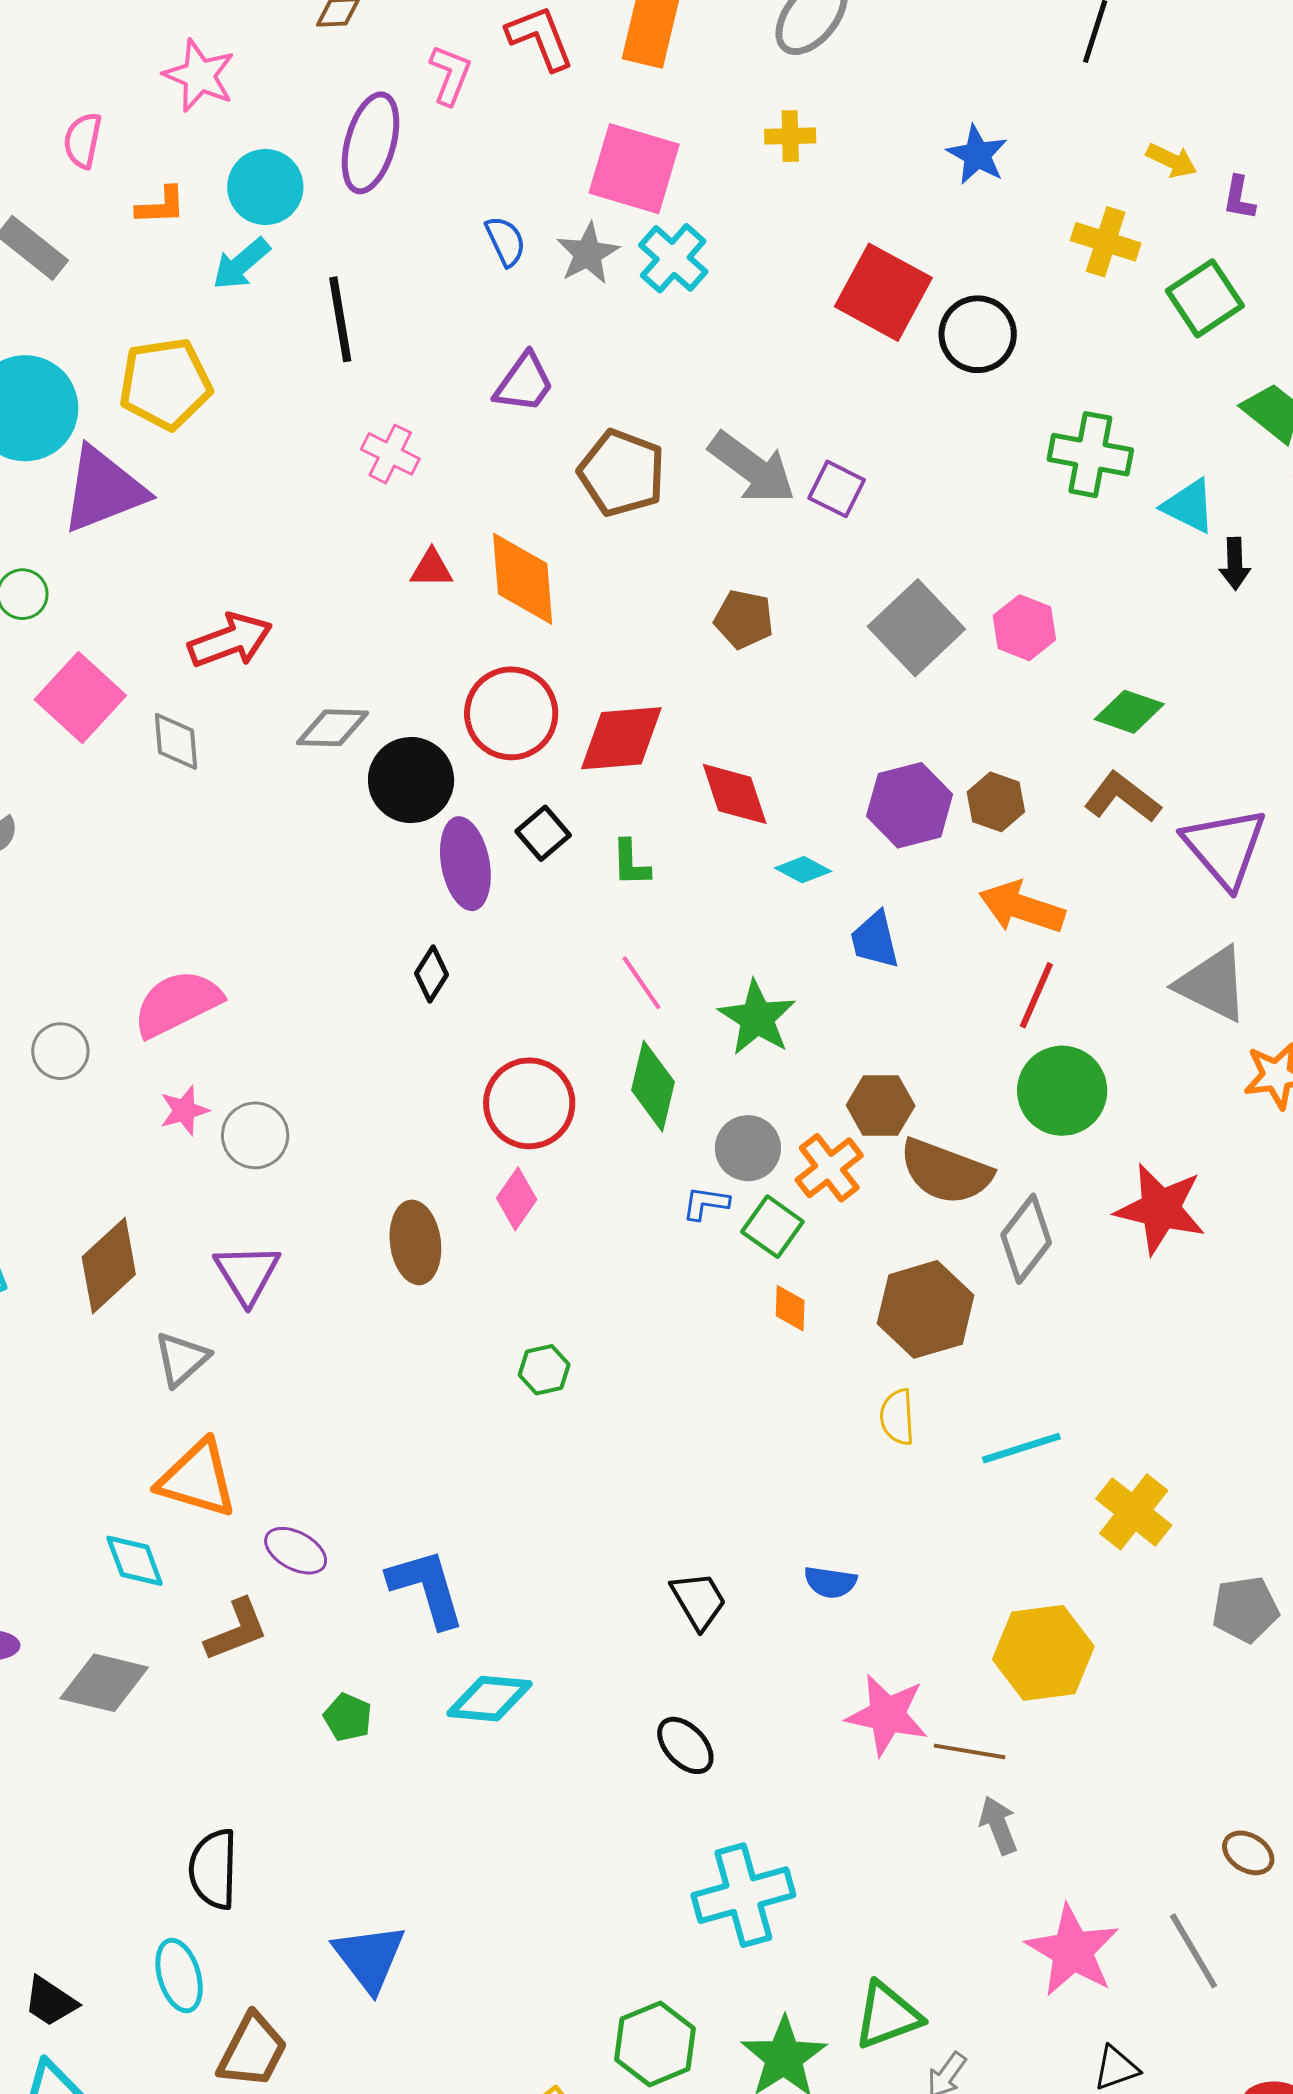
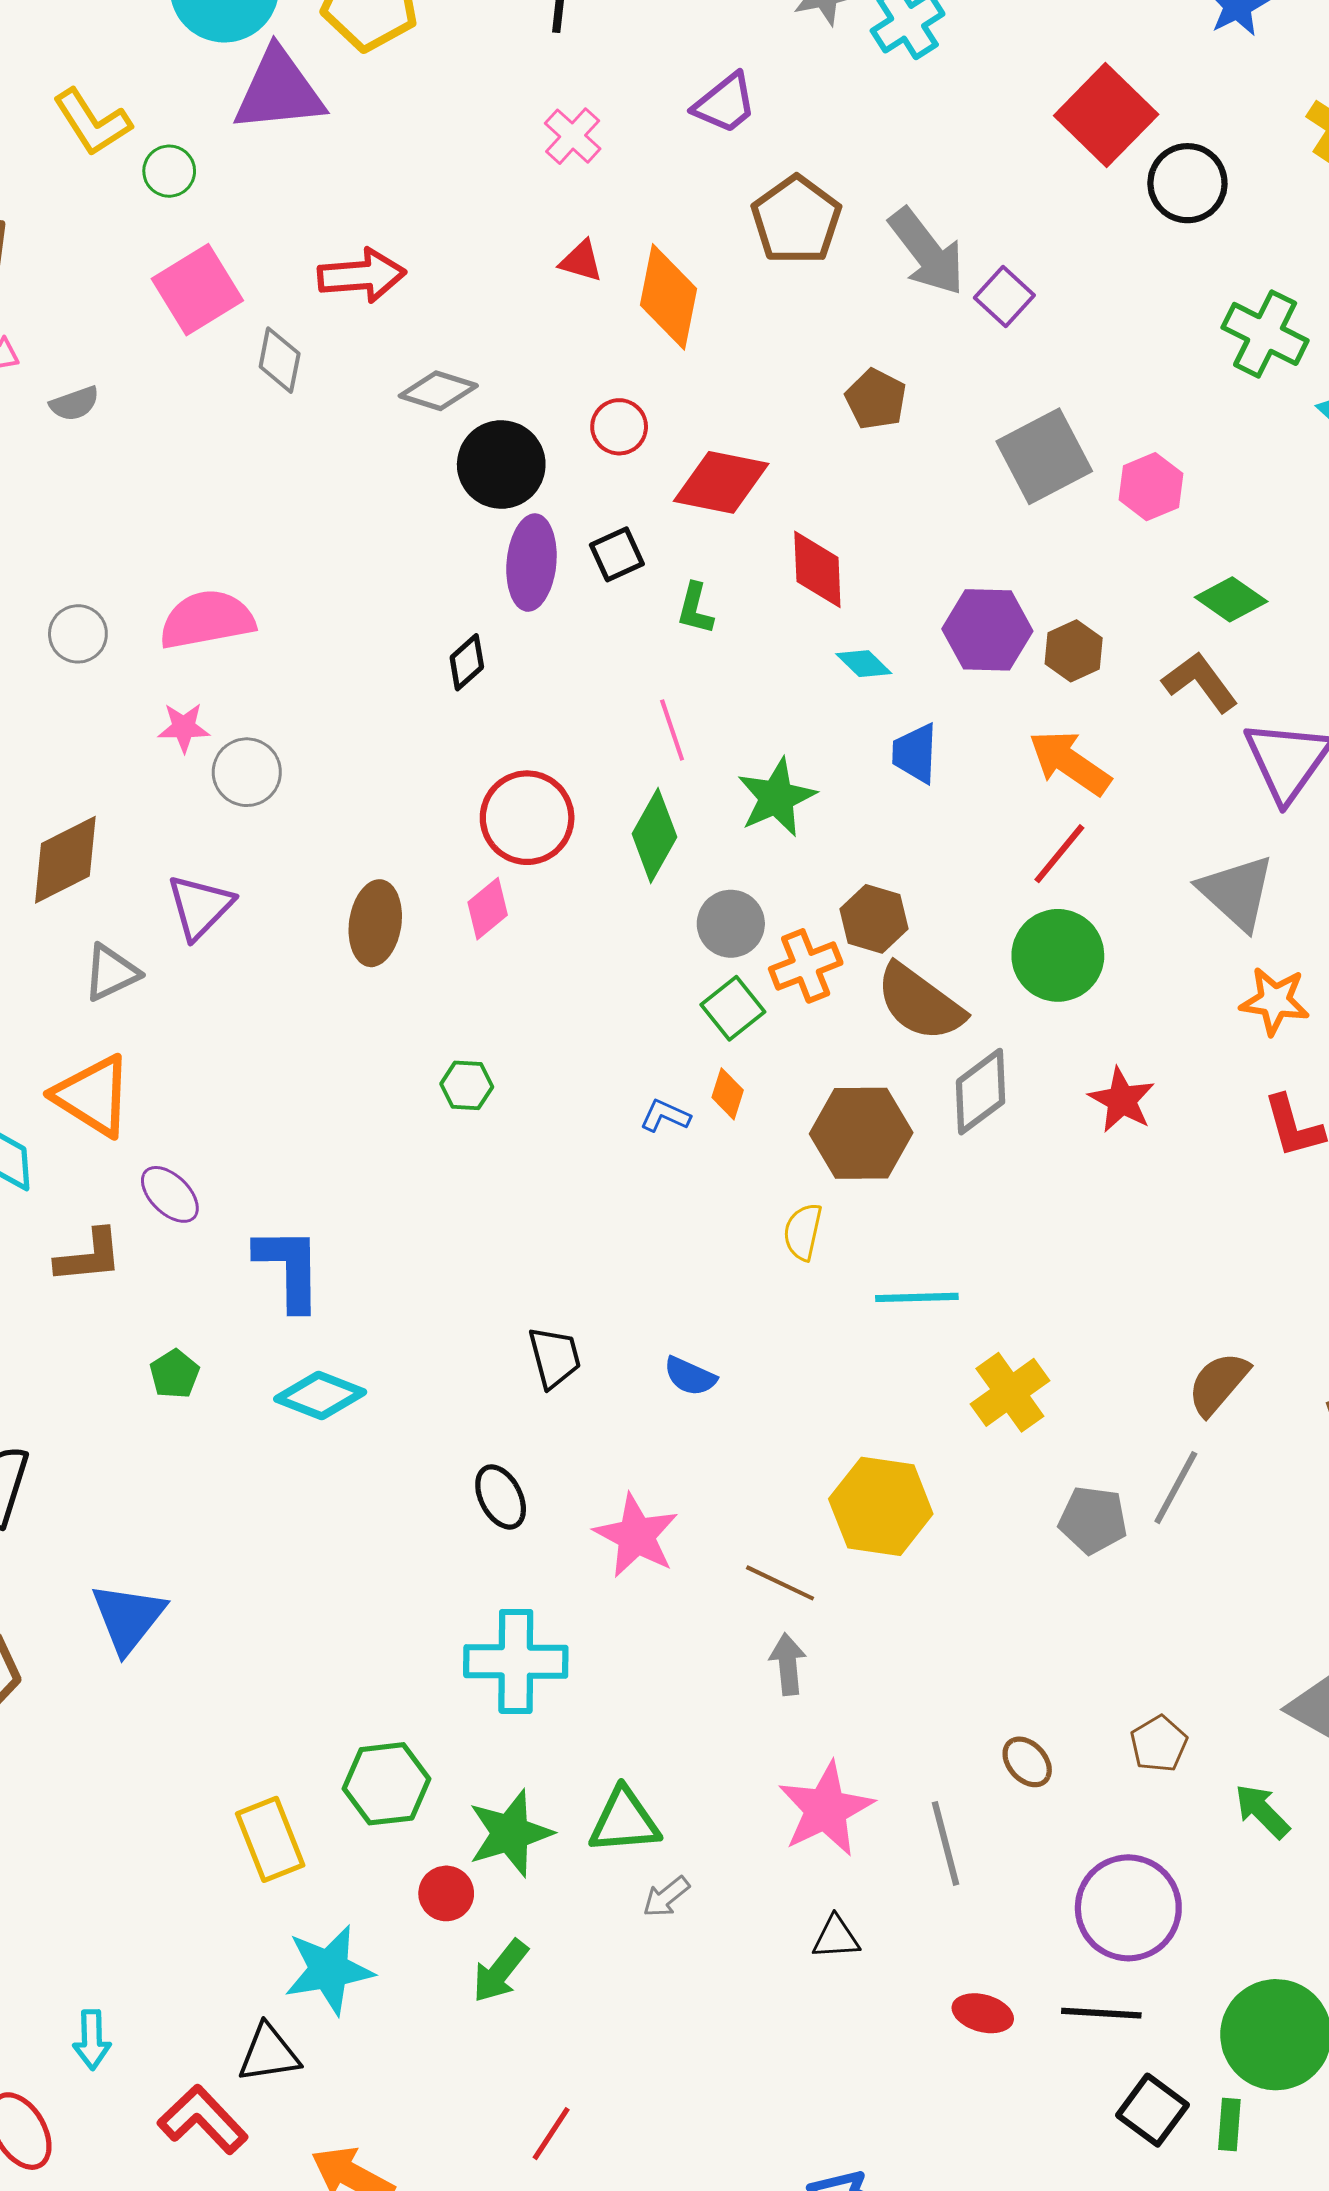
red circle: (511, 713) -> (619, 427), size x0.6
blue L-shape: (706, 1203) -> (665, 1116), moved
red star: (1160, 1209) -> (1122, 1100), size x0.7
pink star: (887, 1715) -> (636, 1536), moved

